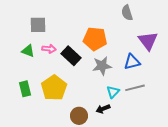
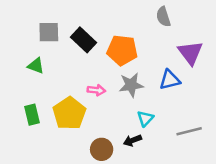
pink arrow: (49, 49) -> (96, 90), moved
black rectangle: (71, 56) -> (84, 40), moved
gray line: (135, 88) -> (189, 131), moved

